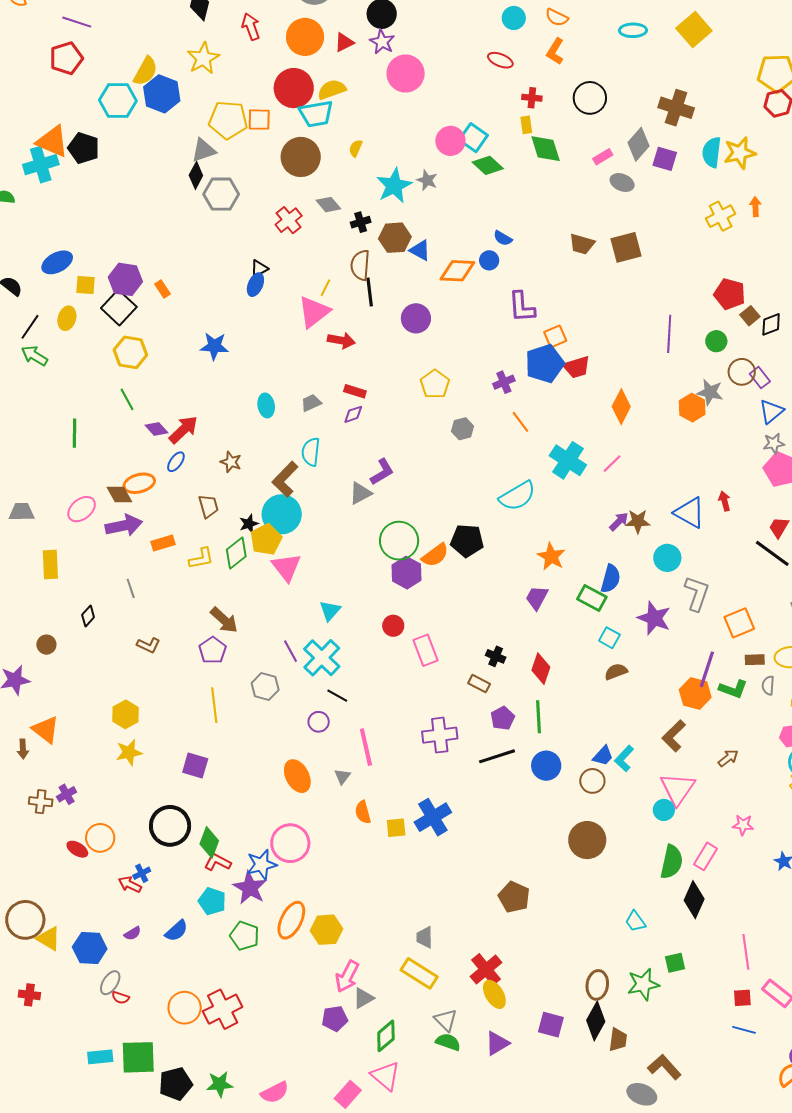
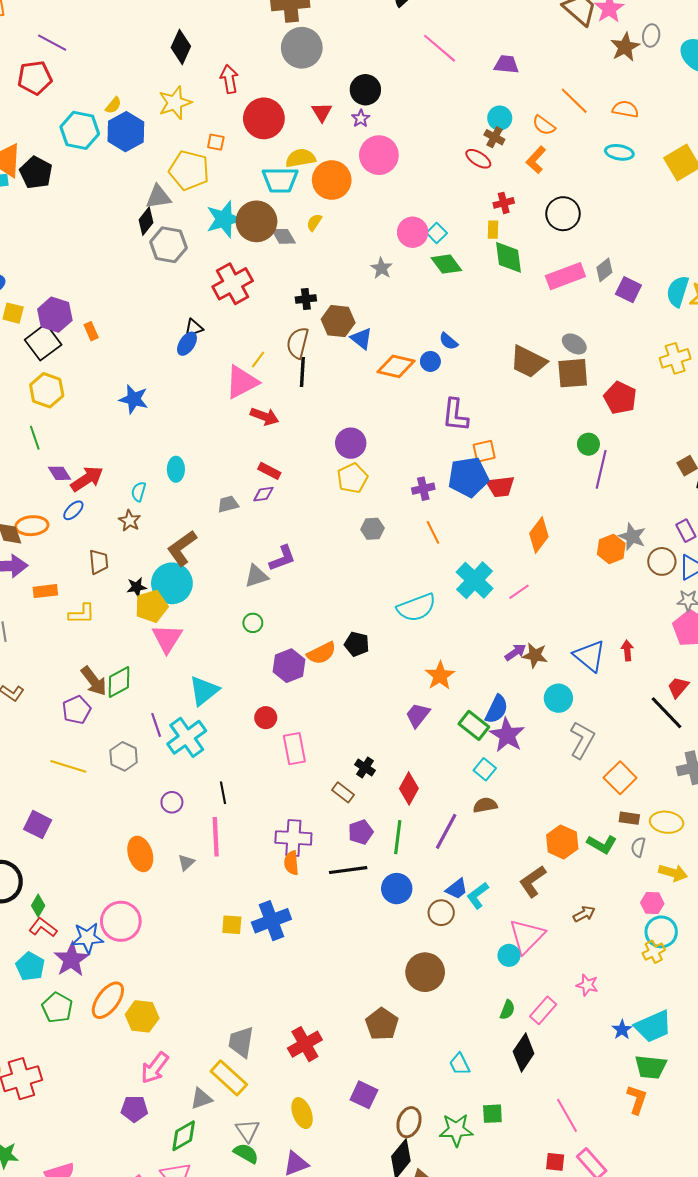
orange circle: (305, 37) -> (332, 180), moved
red triangle: (344, 42) -> (322, 112), turned -45
purple star: (382, 42) -> (361, 118), size x0.7
yellow semicircle: (145, 71) -> (113, 105), size x0.6
red circle: (294, 88) -> (264, 118), moved
red cross: (532, 98) -> (504, 203), turned -30
brown cross: (676, 108) -> (494, 137), moved, size x0.6
orange square: (259, 120) -> (216, 142), moved, size x0.7
cyan square: (473, 138) -> (437, 233), size x0.7
gray diamond: (639, 144) -> (604, 270), size x0.7
pink rectangle: (603, 157) -> (565, 276), size x1.8
gray ellipse: (622, 182) -> (574, 344), moved
cyan star: (394, 186) -> (224, 219), moved
gray diamond: (328, 205) -> (284, 236), moved
red cross: (289, 220) -> (233, 284), size x1.4
brown trapezoid: (582, 244) -> (528, 362), size x1.4
red pentagon: (730, 294) -> (620, 398), moved
purple circle: (416, 318) -> (351, 443), moved
green circle: (716, 341) -> (588, 444), moved
brown circle: (742, 372) -> (662, 561), moved
gray trapezoid: (311, 403) -> (228, 504), moved
cyan semicircle: (311, 452) -> (139, 492), moved, size x0.7
green circle: (399, 541) -> (253, 623), moved, size x0.5
black pentagon: (467, 541) -> (357, 644), size x0.7
green diamond: (236, 553) -> (119, 682), moved
cyan triangle: (330, 611) -> (204, 691), size x1.4
purple star: (654, 618) -> (507, 735), moved
orange square: (739, 623) -> (620, 778), turned -32
purple line: (707, 669) -> (446, 831), moved
black line: (337, 696) -> (223, 793), moved, turned 40
yellow line: (214, 705) -> (68, 766), turned -76
orange semicircle: (363, 812) -> (291, 863), moved
green diamond: (209, 842) -> (38, 906), size x0.7
green semicircle: (672, 862) -> (507, 1010), size x0.6
brown pentagon: (514, 897) -> (382, 1024), moved
gray trapezoid: (425, 937) -> (241, 1042), size x1.4
pink line: (746, 952) -> (567, 1115), turned -32
red cross: (486, 969) -> (305, 1044), moved
gray triangle: (363, 998) -> (201, 1099), moved
purple square: (551, 1025) -> (364, 1095), moved

